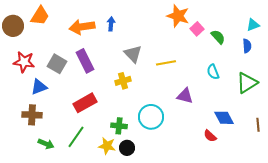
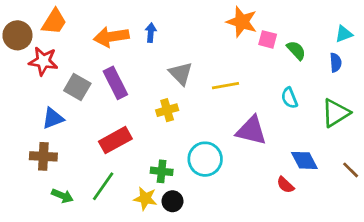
pink square: (197, 29) -> (268, 39), turned -32
red star: (24, 62) -> (43, 61), moved
purple triangle: (185, 96) -> (251, 131), size x1.4
brown line: (258, 125) -> (351, 170), turned -40

